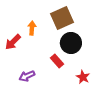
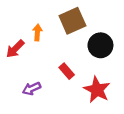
black circle: (71, 43) -> (100, 45), moved
red star: (83, 77) -> (97, 90), size x1.6

